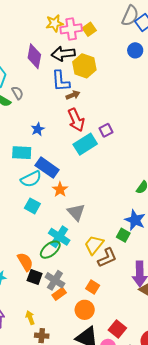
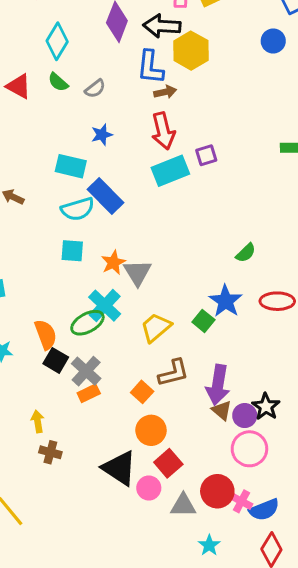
gray semicircle: (17, 93) -> (95, 89), moved, turned 72
orange star: (60, 189) -> (113, 262), moved
cyan square: (32, 206) -> (72, 251), turned -35
brown L-shape: (107, 258) -> (174, 373), moved
orange circle: (85, 310) -> (151, 430), moved

